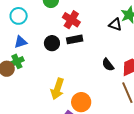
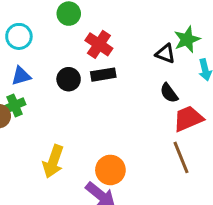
black semicircle: (108, 65) -> (169, 93), moved
yellow arrow: (57, 89) -> (53, 161), moved

